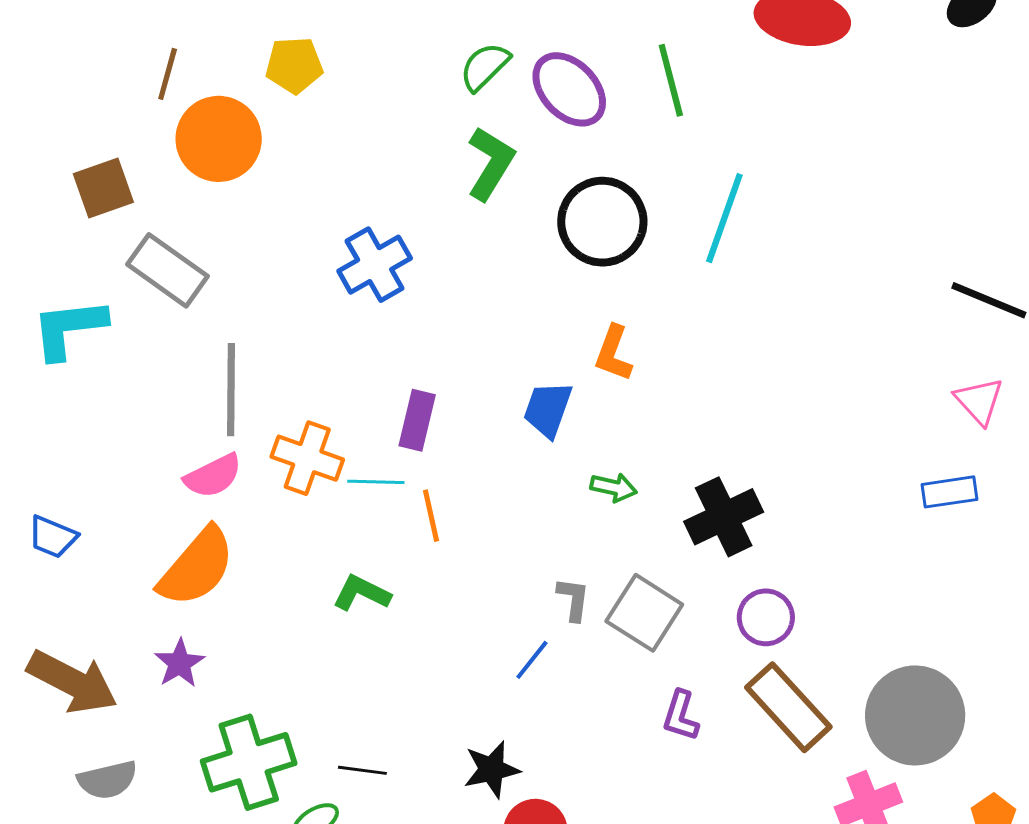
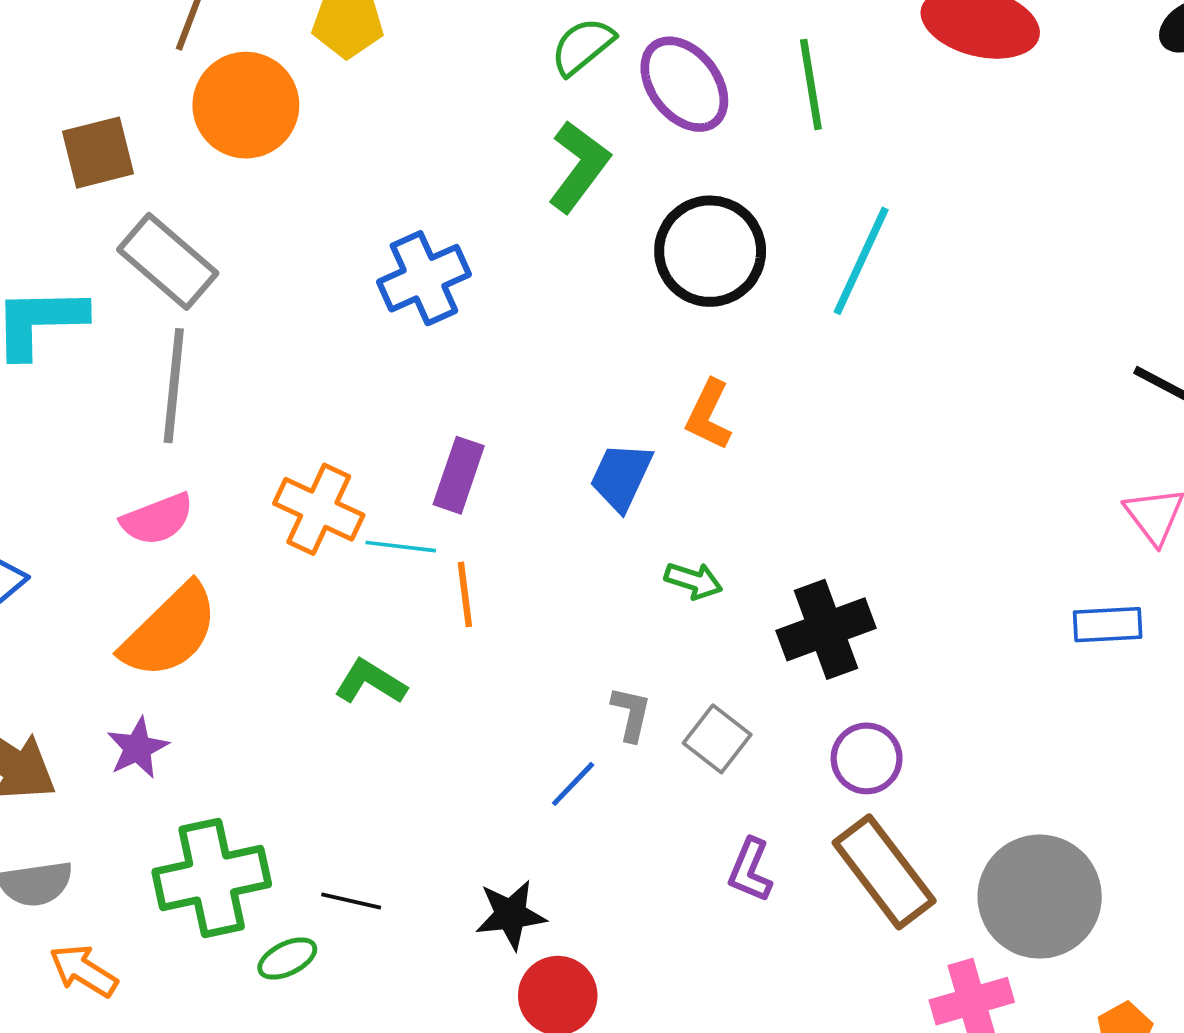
gray line: (231, 390) -> (174, 386), moved
pink semicircle: (213, 476) -> (157, 519), moved
gray square: (644, 613) -> (717, 739), size x0.7

